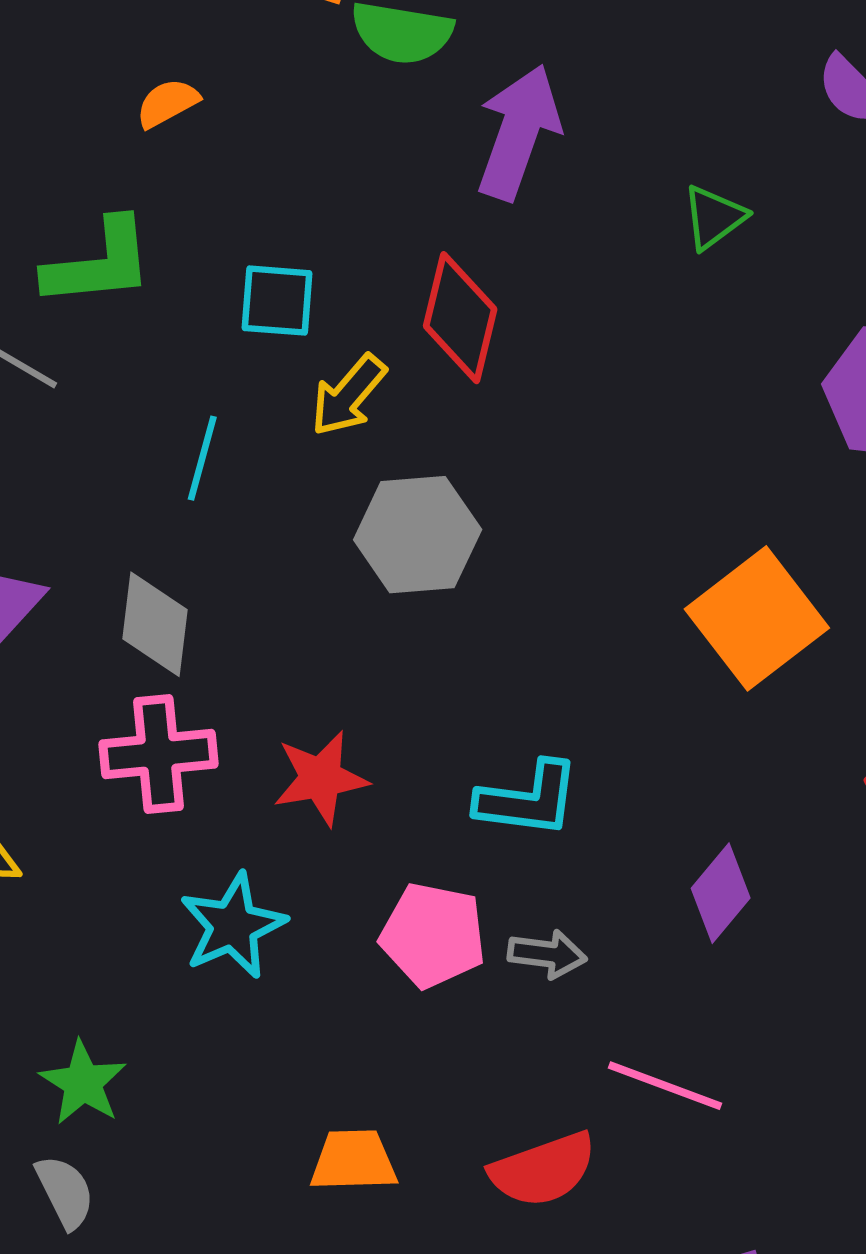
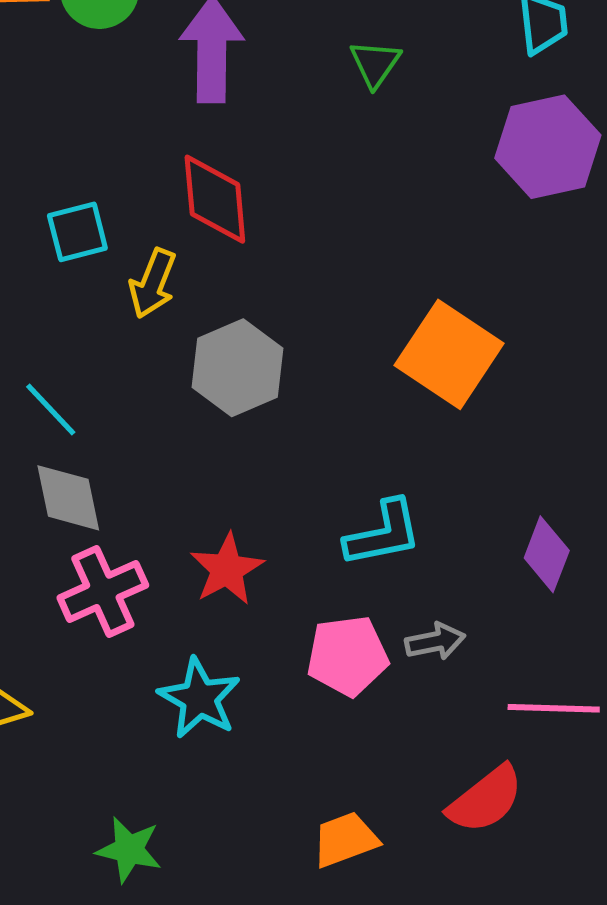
cyan line: (202, 458) -> (51, 409), moved, turned -40
orange square: (757, 618) -> (449, 354), moved

